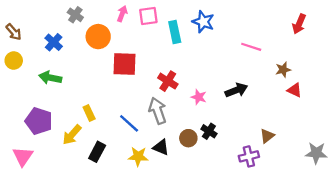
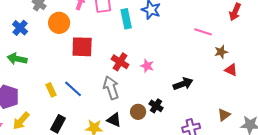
pink line: (251, 47) -> (203, 32), moved
black arrow: (236, 90) -> (183, 84), moved
pink star: (199, 97) -> (147, 66), moved
blue line: (129, 123) -> (73, 89), moved
yellow arrow: (72, 135) -> (21, 121), moved
brown triangle: (267, 136) -> (224, 115), moved

